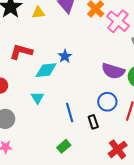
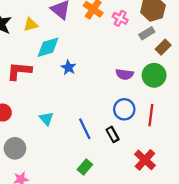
pink cross: (118, 21) -> (120, 18), size x0.6
cyan diamond: (46, 70) -> (48, 47), moved
purple semicircle: (113, 71) -> (125, 74), size x0.7

